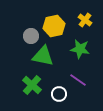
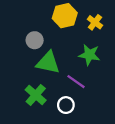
yellow hexagon: (54, 26) -> (65, 16), moved
purple line: (78, 80) -> (76, 82), moved

